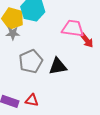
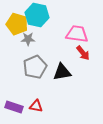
gray star: (13, 33) -> (28, 39), moved
red arrow: (87, 40) -> (83, 53), moved

